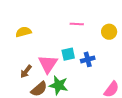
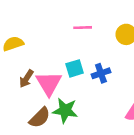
brown arrow: (26, 71) -> (26, 79), moved

